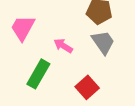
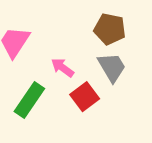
red square: (87, 87) -> (85, 97), moved

